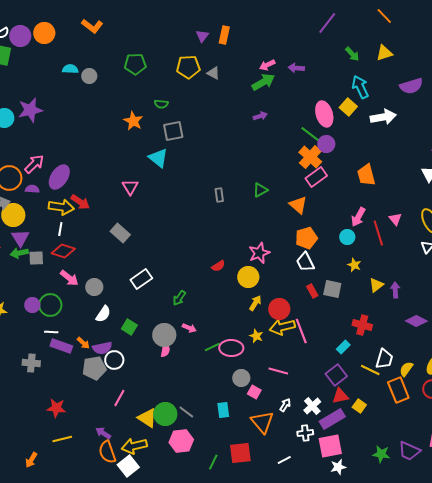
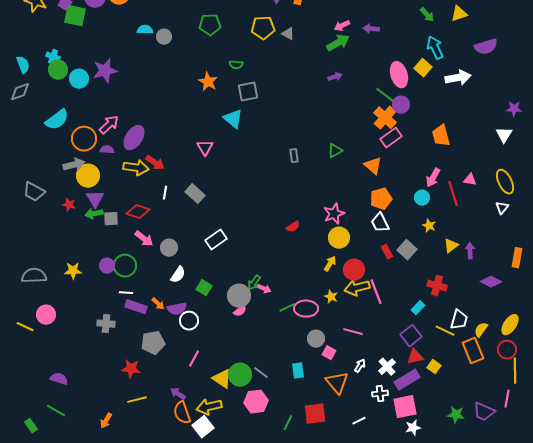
pink triangle: (395, 219) -> (470, 180), turned -40
white line: (60, 229) -> (165, 193), moved
yellow circle: (248, 277) -> (339, 238), moved
gray square: (332, 289) -> (407, 250), turned 30
green arrow: (179, 298) -> (254, 283), moved
pink semicircle: (165, 350) -> (240, 311), turned 40
gray pentagon: (94, 368) -> (153, 343), moved

